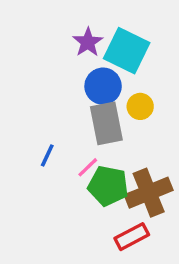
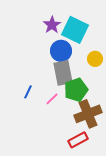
yellow circle: (140, 106) -> (95, 59), moved
green pentagon: (108, 186) -> (76, 90), moved, turned -30

